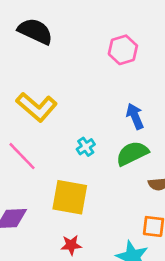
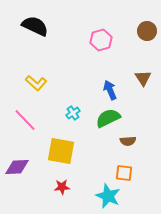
yellow L-shape: (37, 107) -> (36, 83), size x0.7

